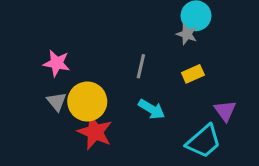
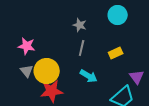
gray star: (187, 34) -> (80, 25), moved
red star: (95, 132) -> (52, 91), turned -30

